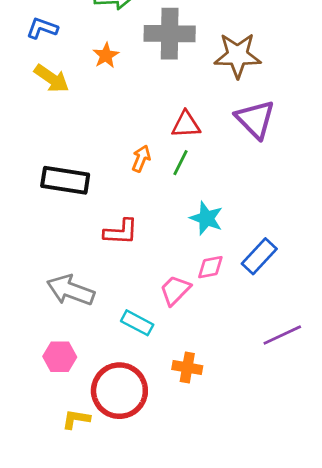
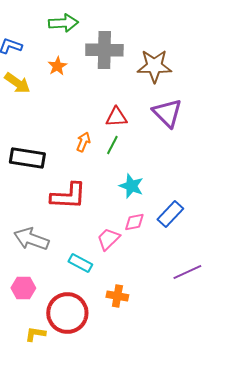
red L-shape: (121, 232) -> (68, 196), size x1.4

